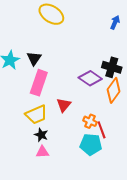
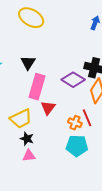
black triangle: (34, 58) -> (28, 63), moved
pink rectangle: (39, 83) -> (37, 87), moved
red line: (102, 130) -> (87, 118), moved

